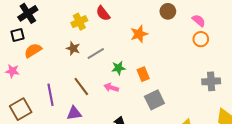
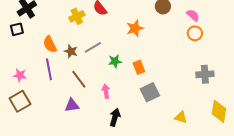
brown star: (73, 48) -> (71, 51), moved
orange semicircle: (33, 50) -> (50, 44), moved, turned -84
pink star: (12, 71) -> (20, 75), moved
pink arrow: (111, 88) -> (106, 91), moved, turned 64
purple line: (50, 95) -> (49, 69), moved

